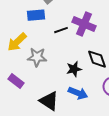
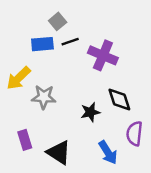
black line: (61, 30) -> (70, 42), moved
purple rectangle: (16, 81) -> (25, 140), moved, turned 35
blue arrow: (78, 93) -> (108, 152), moved, turned 36

